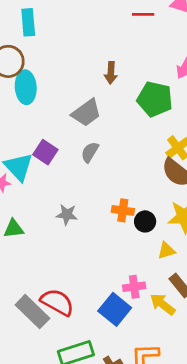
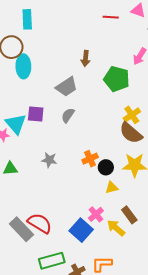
purple square: (45, 152) -> (36, 114), turned -30
orange cross: (123, 210) -> (90, 159), turned -35
yellow triangle: (166, 251) -> (112, 188), moved
pink cross: (134, 287) -> (96, 214), turned -35

